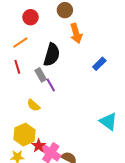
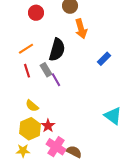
orange line: (20, 43) -> (26, 49), moved
red line: (17, 67) -> (27, 71), moved
yellow semicircle: (34, 105) -> (32, 106), moved
red star: (39, 146) -> (48, 126), moved

